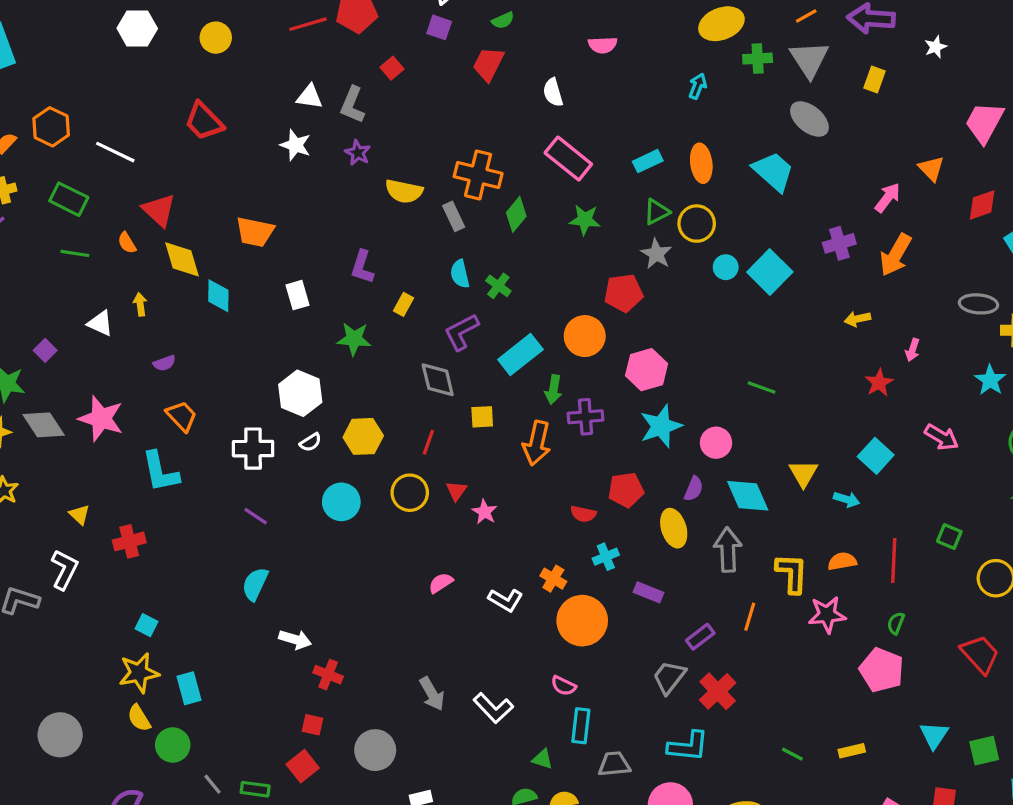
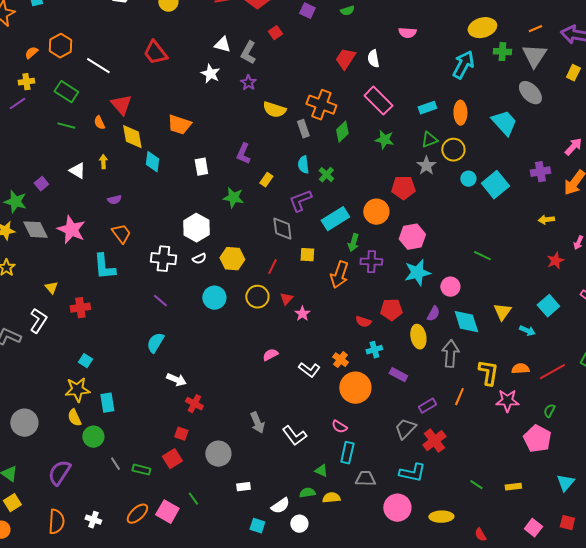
red trapezoid: (488, 64) -> (345, 59), moved
cyan arrow: (698, 86) -> (463, 65), size x1.8
red line: (894, 560) -> (552, 372), turned 52

